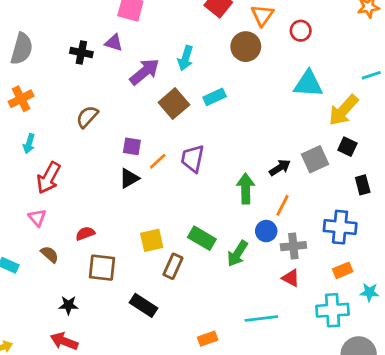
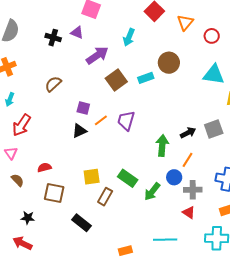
brown circle: (246, 47) -> (169, 63), moved
cyan arrow: (185, 58) -> (129, 37), moved

